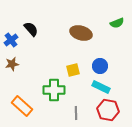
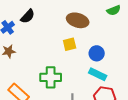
black semicircle: (31, 29) -> (28, 16), turned 84
yellow square: (73, 70) -> (70, 44), moved

